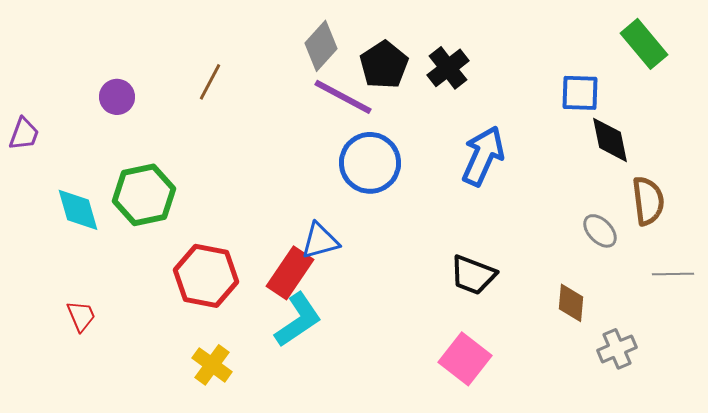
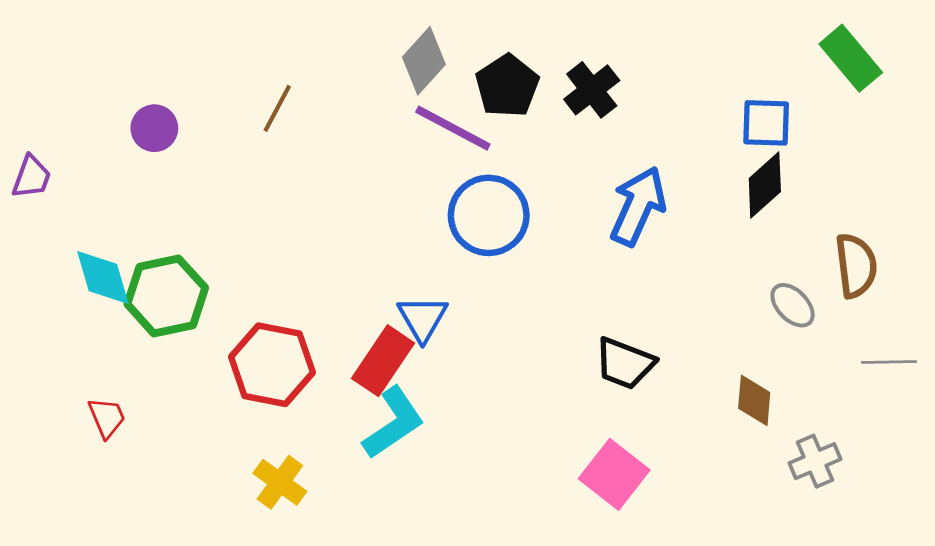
black diamond: (610, 140) -> (765, 185), moved, turned 60
green hexagon: (144, 195) -> (166, 296), moved
blue triangle: (320, 241) -> (423, 318), turned -45

